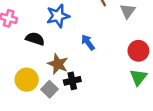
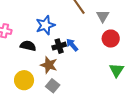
red circle: (138, 51) -> (111, 39), moved
black cross: (72, 81) -> (59, 46), moved
gray square: (49, 89) -> (53, 86), moved

